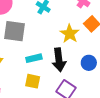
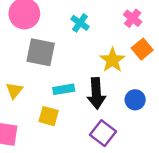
yellow square: (33, 81) -> (49, 116), moved

